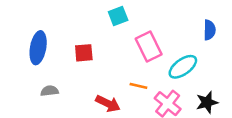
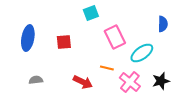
gray semicircle: (50, 91) -> (36, 80), moved

